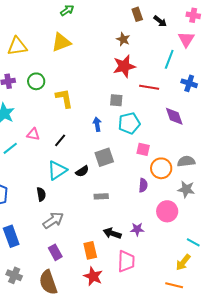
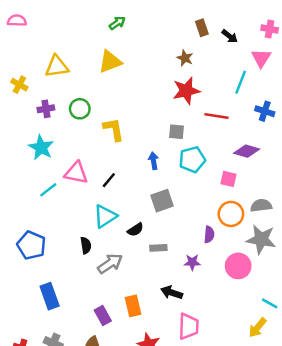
purple diamond: (174, 116) -> (247, 151), turned -55
pink triangle: (33, 134) -> (76, 173), size x1.5
pink square: (143, 149) -> (228, 179), moved
black semicircle: (82, 171) -> (135, 230), moved
gray star: (186, 189) -> (261, 239), size x1.4
gray arrow: (53, 220) -> (110, 264), moved
purple star: (137, 229) -> (192, 262), moved
orange rectangle: (90, 250) -> (133, 306), moved

